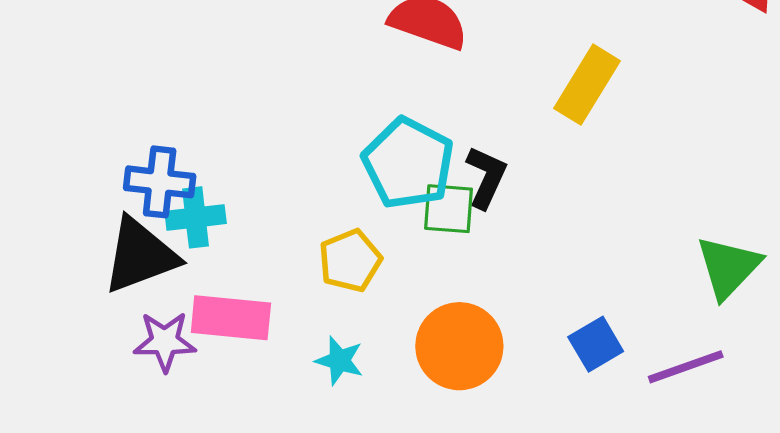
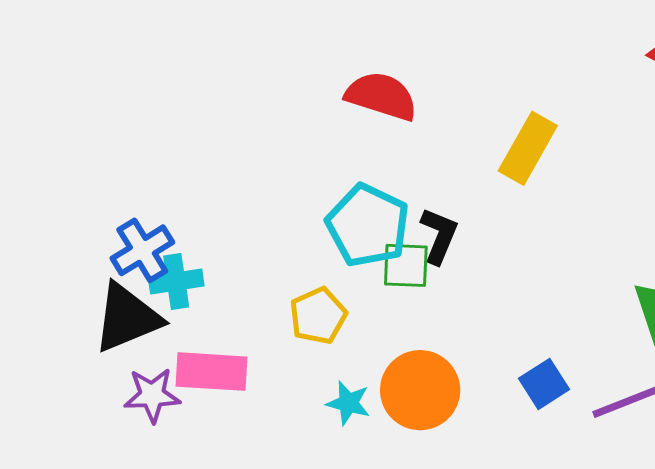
blue cross: (160, 182) -> (142, 250), turned -36
cyan star: (339, 361) -> (348, 403), moved

